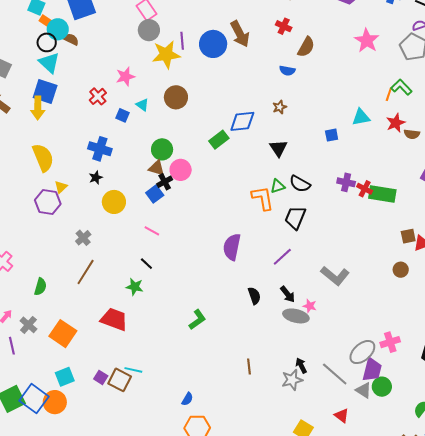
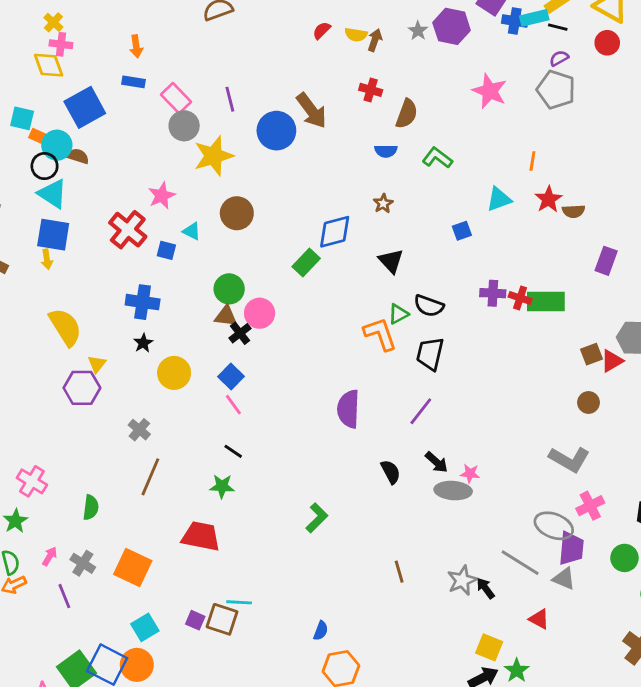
purple line: (182, 41) -> (230, 99), moved
green L-shape: (401, 87) -> (437, 158), moved
red cross: (98, 96) -> (128, 230), size x1.5
yellow arrow: (38, 108) -> (47, 259), size x0.6
blue square: (155, 194) -> (231, 377), moved
pink line: (152, 231) -> (233, 405), turned 35
gray L-shape: (335, 276) -> (569, 459), moved
gray ellipse: (362, 352) -> (554, 526), turned 72
black arrow: (301, 365) -> (486, 588), moved
green circle: (382, 387) -> (624, 558), moved

